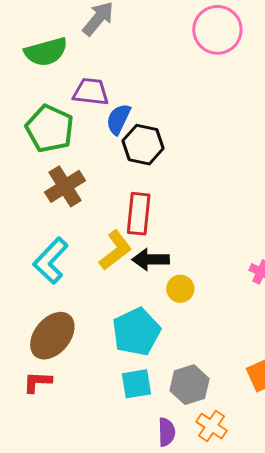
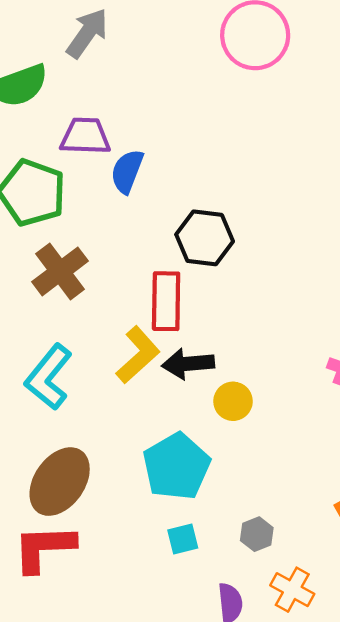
black hexagon: (143, 145) -> (205, 238), moved
red L-shape: (37, 382) -> (44, 548), size x1.6
cyan square: (136, 384) -> (183, 539), size x0.7
gray hexagon: (190, 385) -> (257, 534), size x0.6

